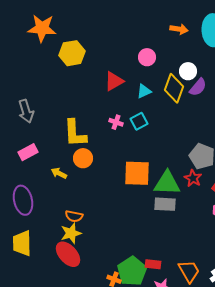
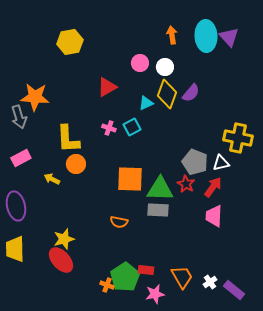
orange star: (42, 28) -> (35, 97), moved
orange arrow: (179, 29) -> (172, 35), turned -108
yellow hexagon: (72, 53) -> (70, 42), moved
white circle: (188, 71) -> (165, 67), moved
cyan triangle: (144, 91) -> (146, 103), moved
orange semicircle: (74, 216) -> (119, 222), moved

